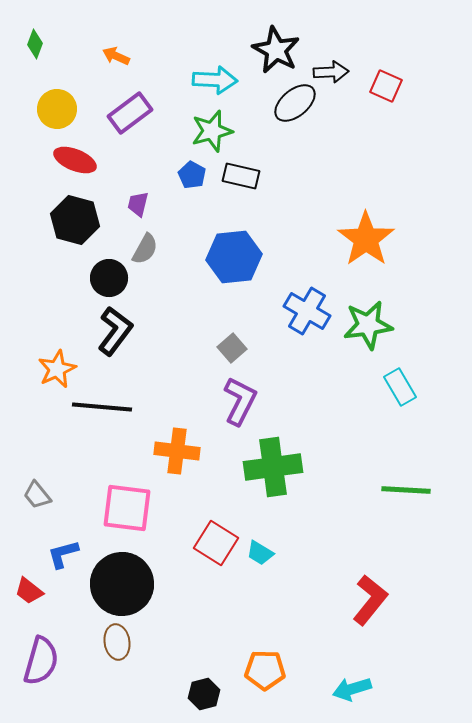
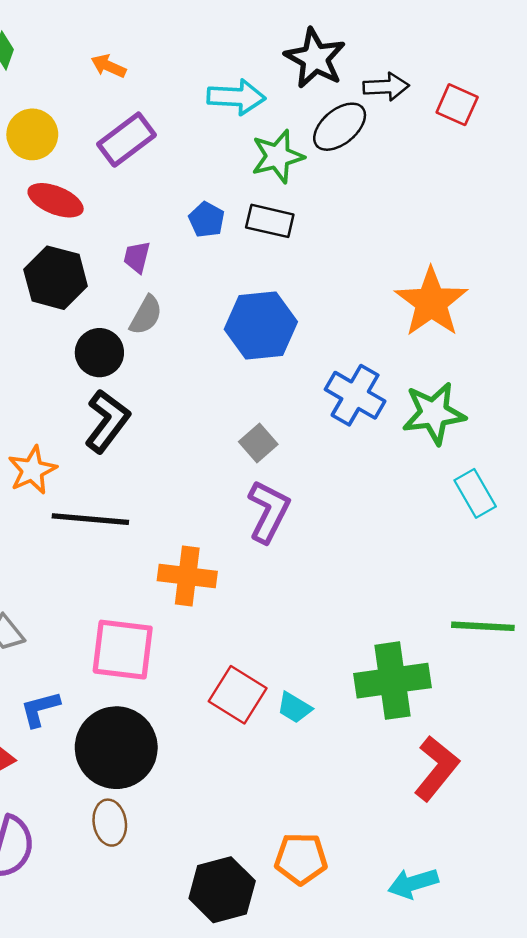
green star: (212, 131) -> (278, 156), moved
green cross: (273, 467) -> (393, 681), moved
black hexagon: (204, 694) -> (222, 890), size x1.6

